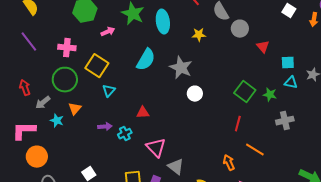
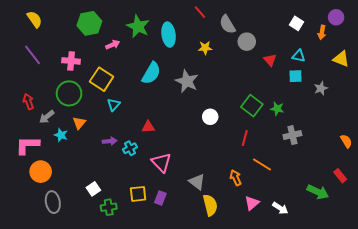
cyan triangle: (291, 83) -> (299, 56), moved
white circle: (195, 94) -> (210, 117), moved
gray triangle: (176, 167) -> (197, 182), moved

